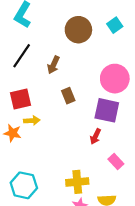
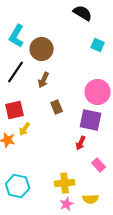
cyan square: (115, 25) -> (98, 45), turned -32
brown circle: (78, 30) -> (42, 49), moved
yellow arrow: (32, 121) -> (25, 129), turned 128

